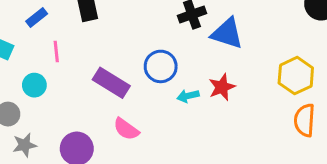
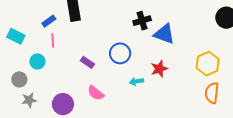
blue rectangle: (37, 17) -> (49, 21), moved
purple rectangle: (111, 83) -> (87, 62), size x0.6
cyan arrow: (188, 96) -> (136, 81), moved

